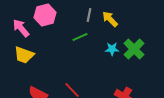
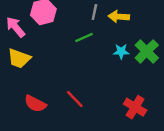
yellow arrow: (110, 19) -> (119, 17), turned -42

